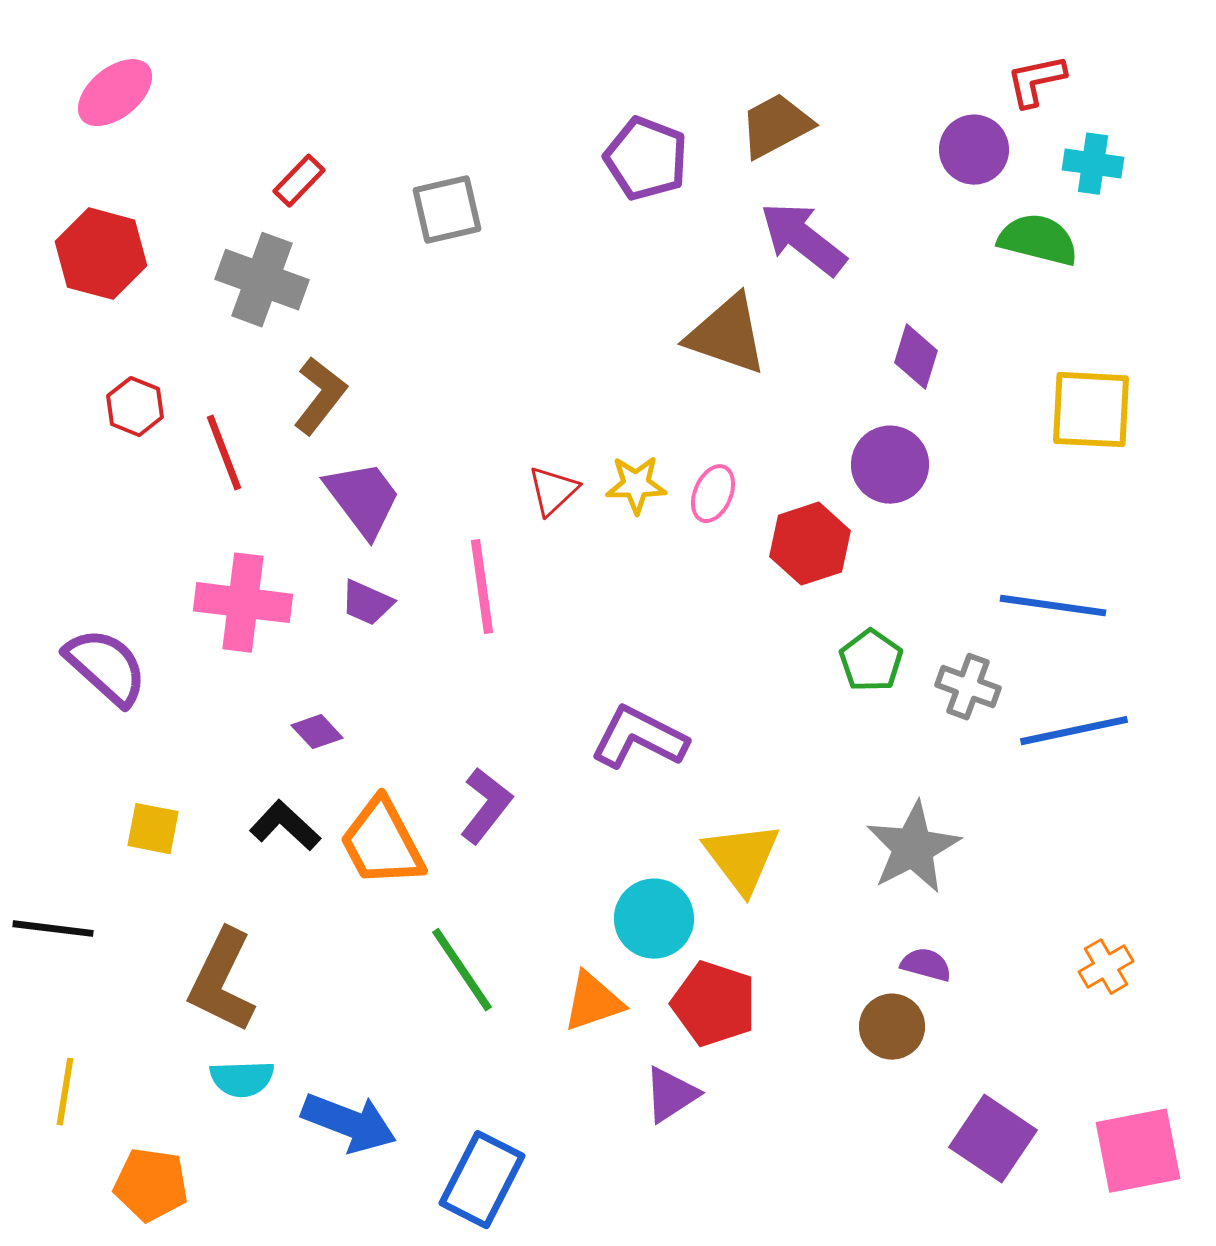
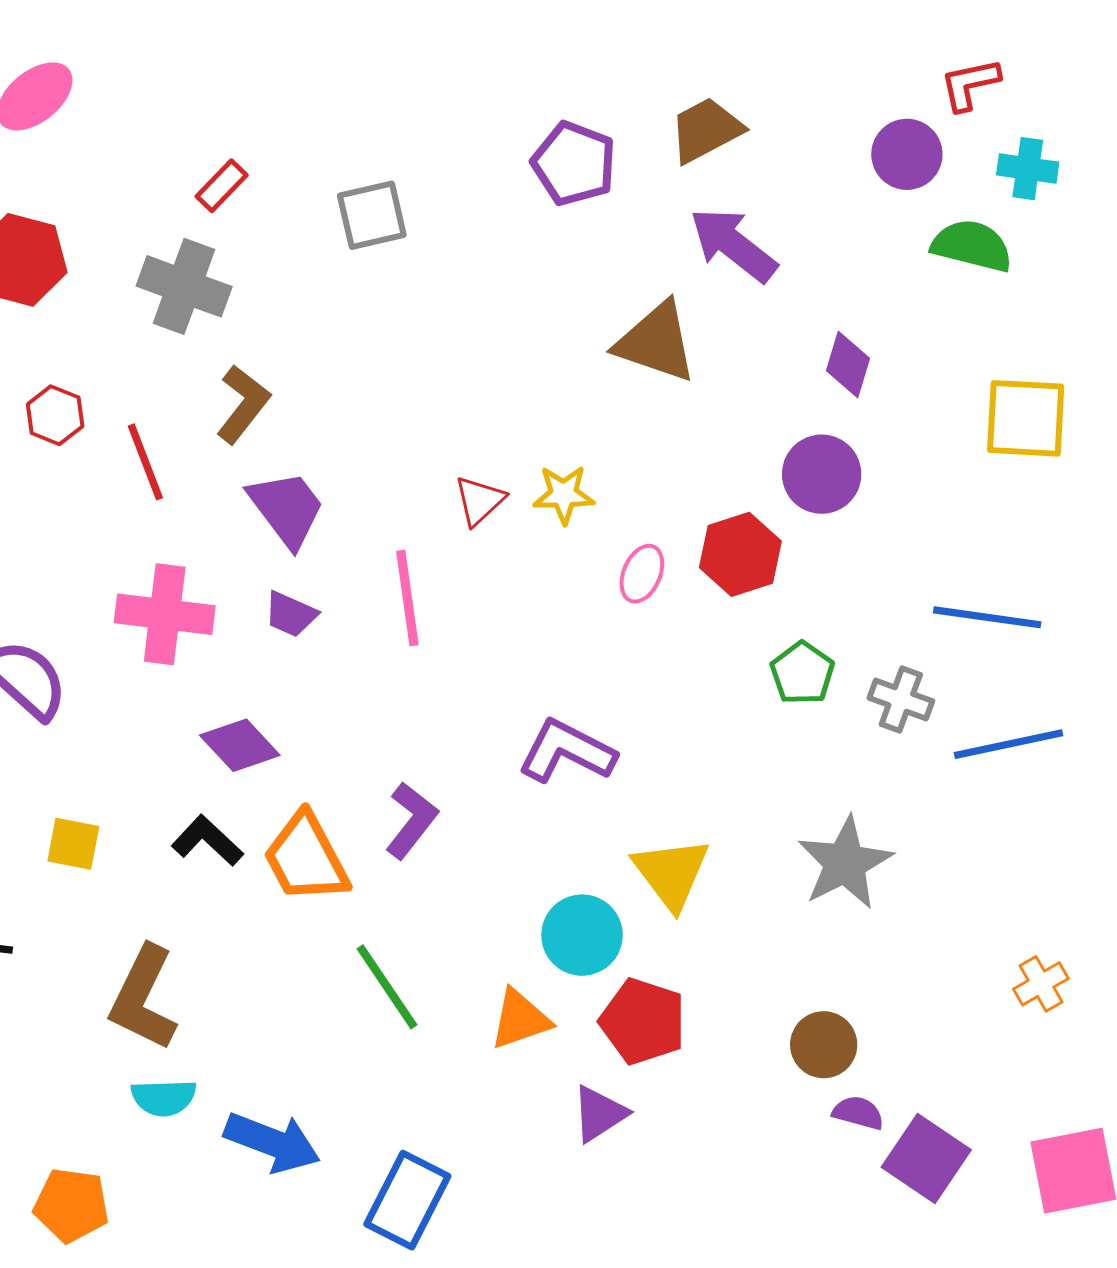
pink ellipse: (713, 494) -> (642, 574), moved
purple diamond: (317, 732) -> (240, 745), size x1.5
purple semicircle: (926, 965) -> (858, 1113), moved

